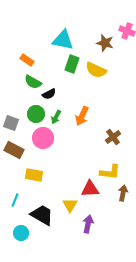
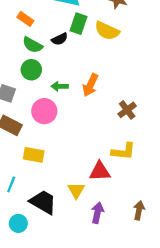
black semicircle: (49, 94) -> (60, 39), moved
green circle: (36, 114) -> (31, 70), moved
green arrow: (56, 117) -> (60, 86), turned 64
brown arrow: (123, 193) -> (139, 210), moved

